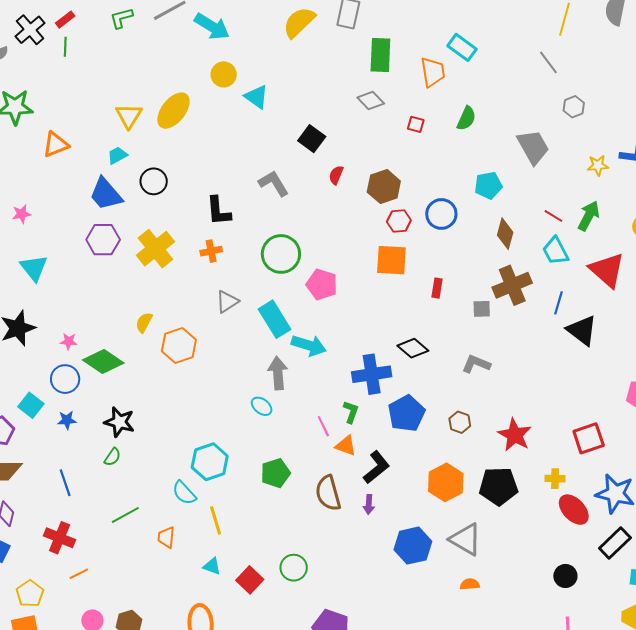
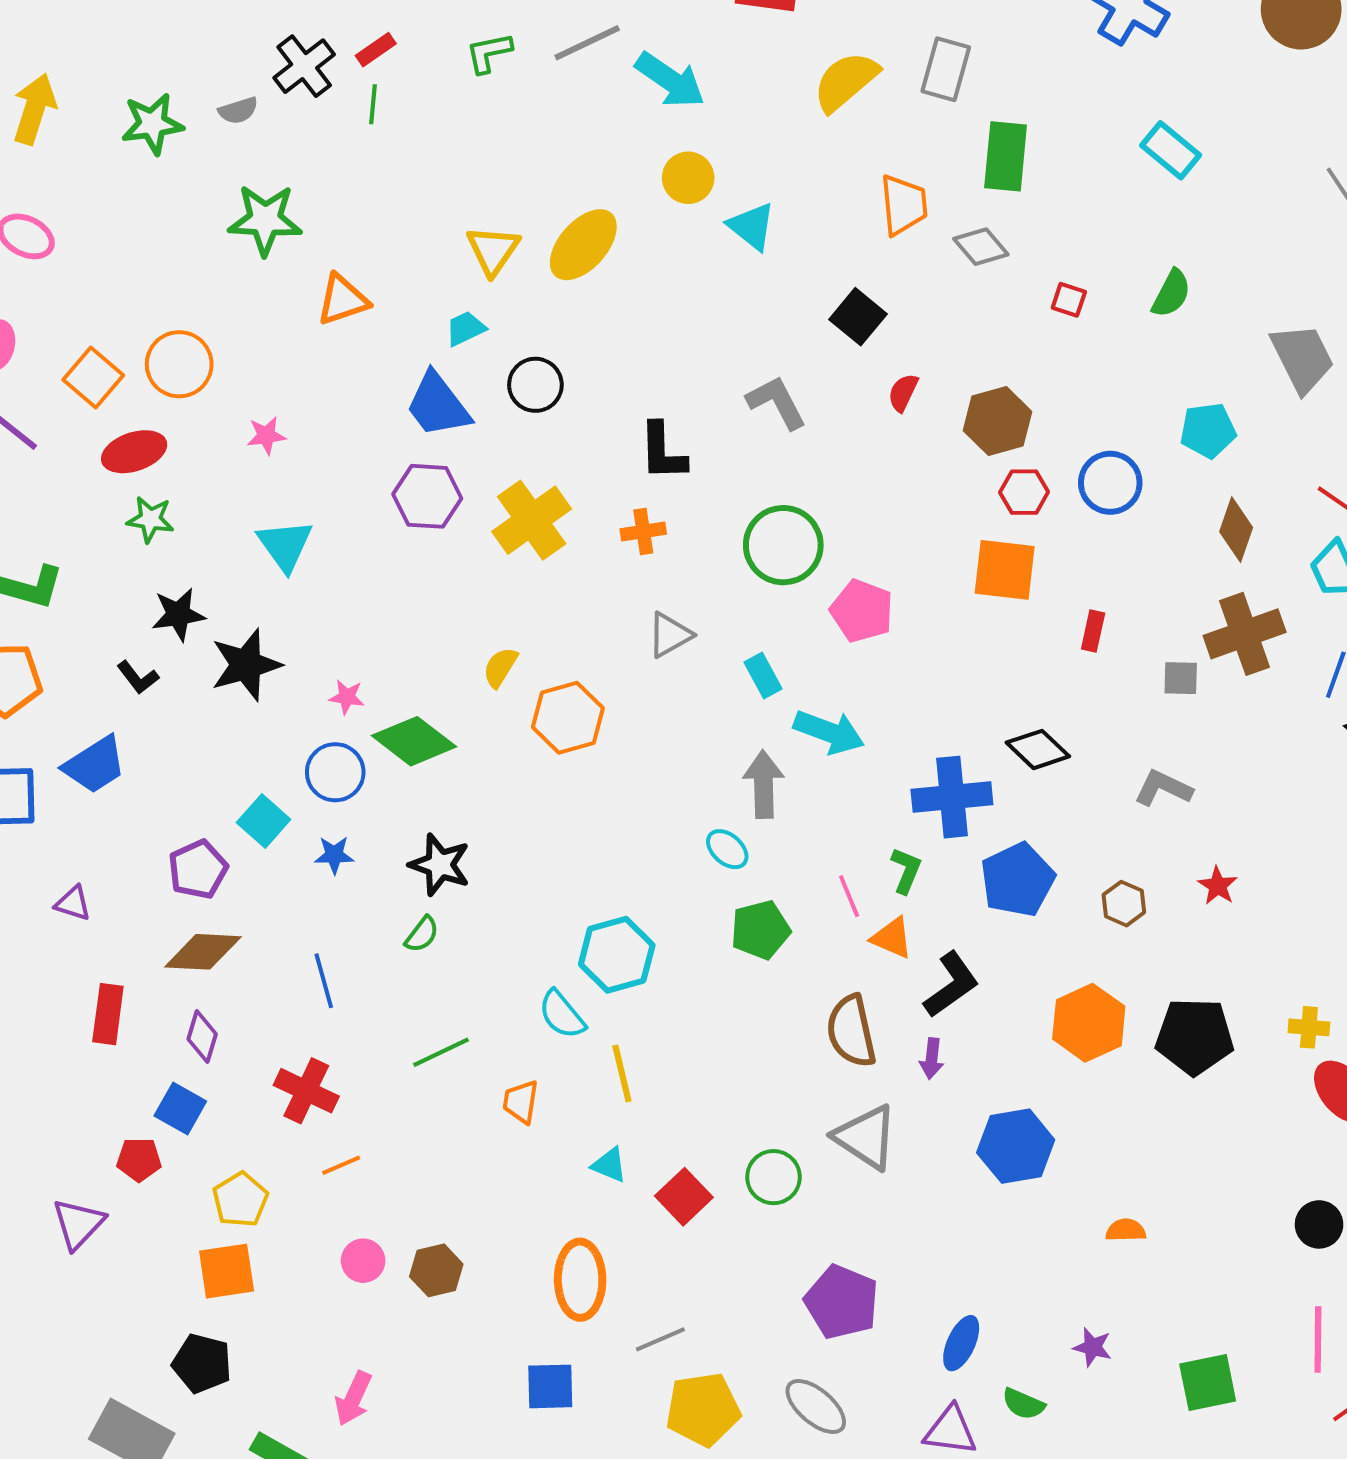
orange trapezoid: (433, 72) -> (904, 205), moved
cyan rectangle: (275, 319) -> (763, 675), size x0.6
red star: (515, 435) -> (1218, 886), moved, size x0.6
green pentagon: (275, 473) -> (760, 930), moved
gray triangle: (466, 539) -> (866, 1137), moved

